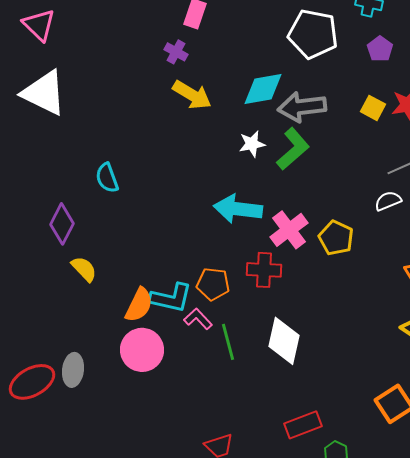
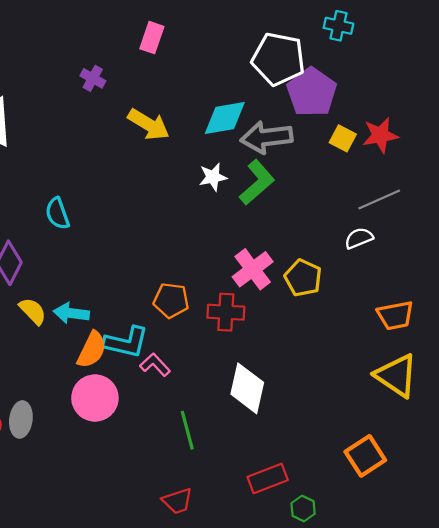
purple pentagon: (380, 49) -> (312, 92), moved, size x1.8
purple cross: (176, 52) -> (93, 78), moved
cyan arrow: (238, 209) -> (71, 313), moved, size x0.7
orange pentagon: (213, 284) -> (171, 300), moved
green line: (228, 342) -> (187, 430), moved

